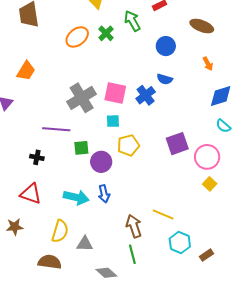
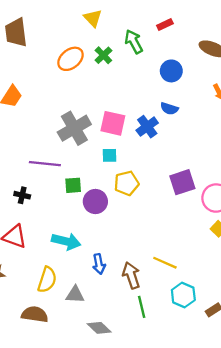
blue arrow: (104, 194) -> (99, 264), moved
green line: (132, 254) -> (142, 307), moved

